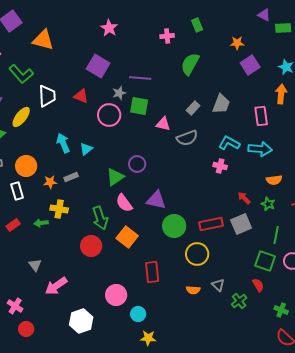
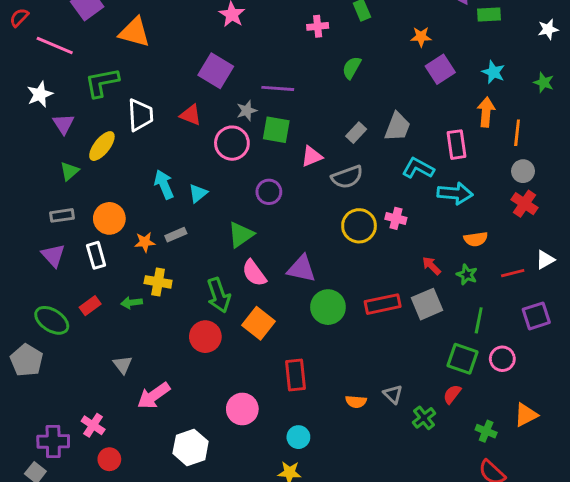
green semicircle: (190, 64) -> (352, 68), size x0.7
green L-shape: (21, 74) -> (102, 82), turned 120
pink triangle: (163, 124) -> (312, 156), turned -35
cyan L-shape: (229, 143) -> (418, 168), moved
purple circle: (137, 164) -> (269, 192), moved
yellow circle: (197, 254) -> (359, 226), moved
red semicircle: (258, 285) -> (452, 394), turned -112
cyan circle: (138, 314) -> (298, 437), moved

